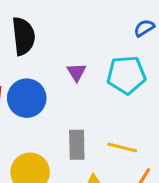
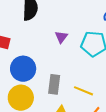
blue circle: (27, 98) -> (23, 69), moved

